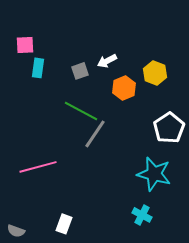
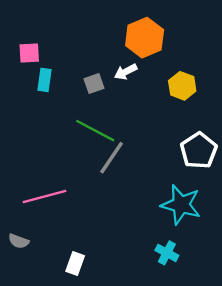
orange hexagon: (124, 88) -> (145, 38), moved, size x1.4
gray semicircle: (16, 231) -> (19, 241), moved

